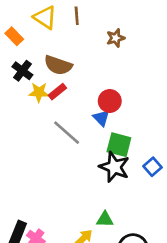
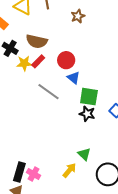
red circle: (110, 101) -> (66, 60), moved
black star: (114, 167) -> (87, 114), size x0.7
green triangle: (105, 219) -> (84, 154), turned 48

